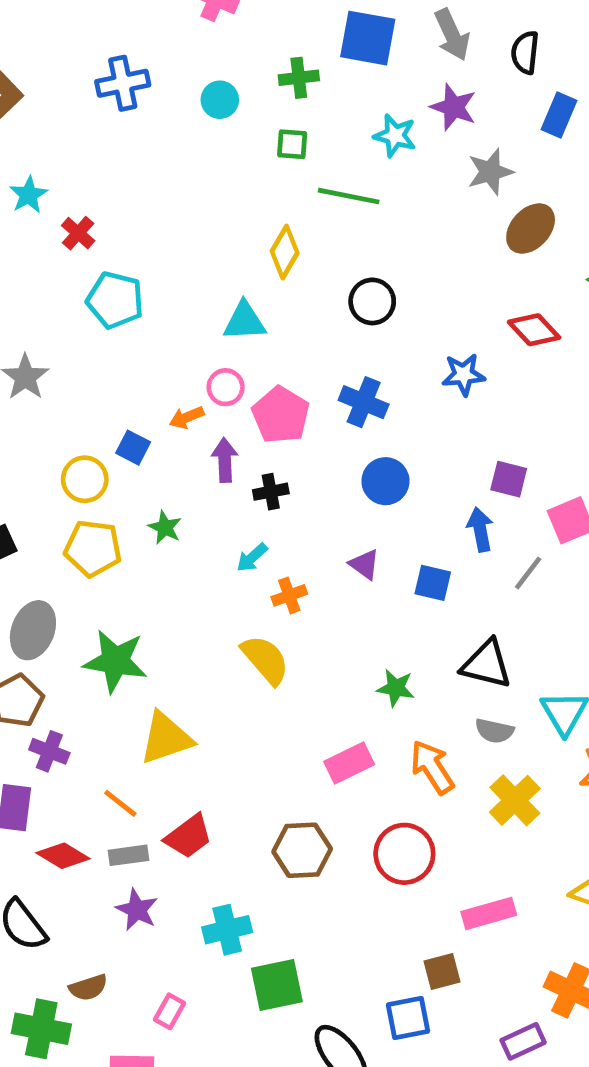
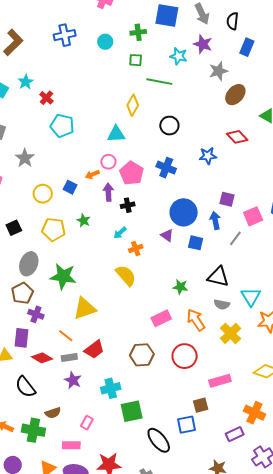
yellow circle: (85, 479) -> (43, 194), moved
blue circle: (385, 481) -> (184, 212), moved, size x1.4

